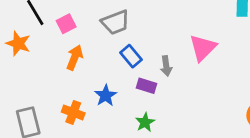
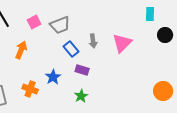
pink square: (66, 24) -> (34, 22), moved
orange arrow: (75, 58) -> (21, 50), moved
gray arrow: (166, 66) -> (93, 41), moved

